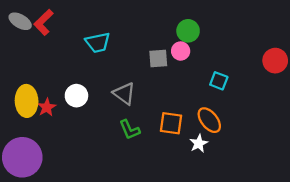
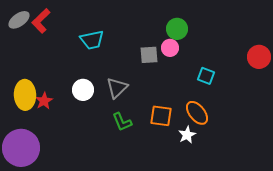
gray ellipse: (20, 21) -> (19, 20), turned -65
gray triangle: (124, 94) -> (117, 88), turned 40
white circle: (76, 96) -> (83, 90), moved

